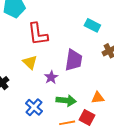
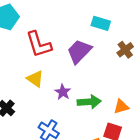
purple trapezoid: (74, 60) -> (79, 51), moved, turned -135
green arrow: (66, 100) -> (89, 102), moved

